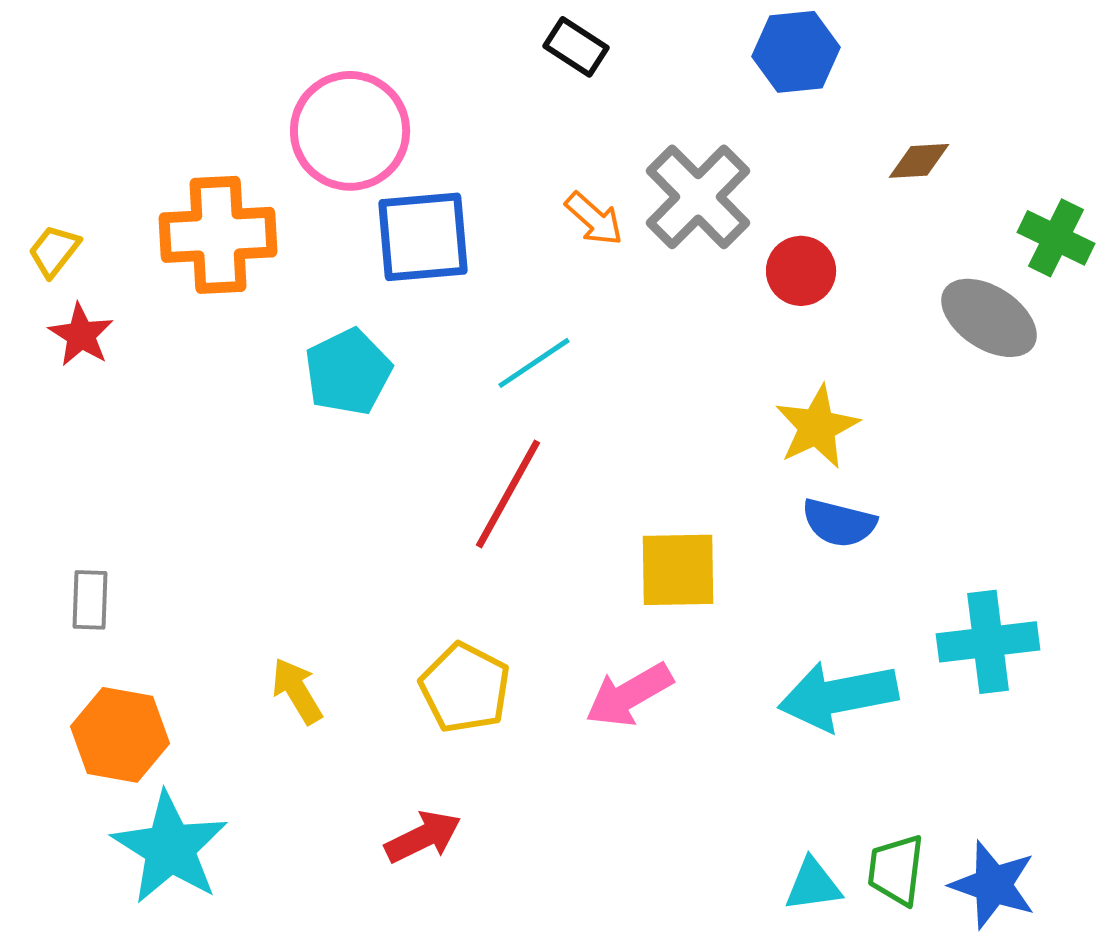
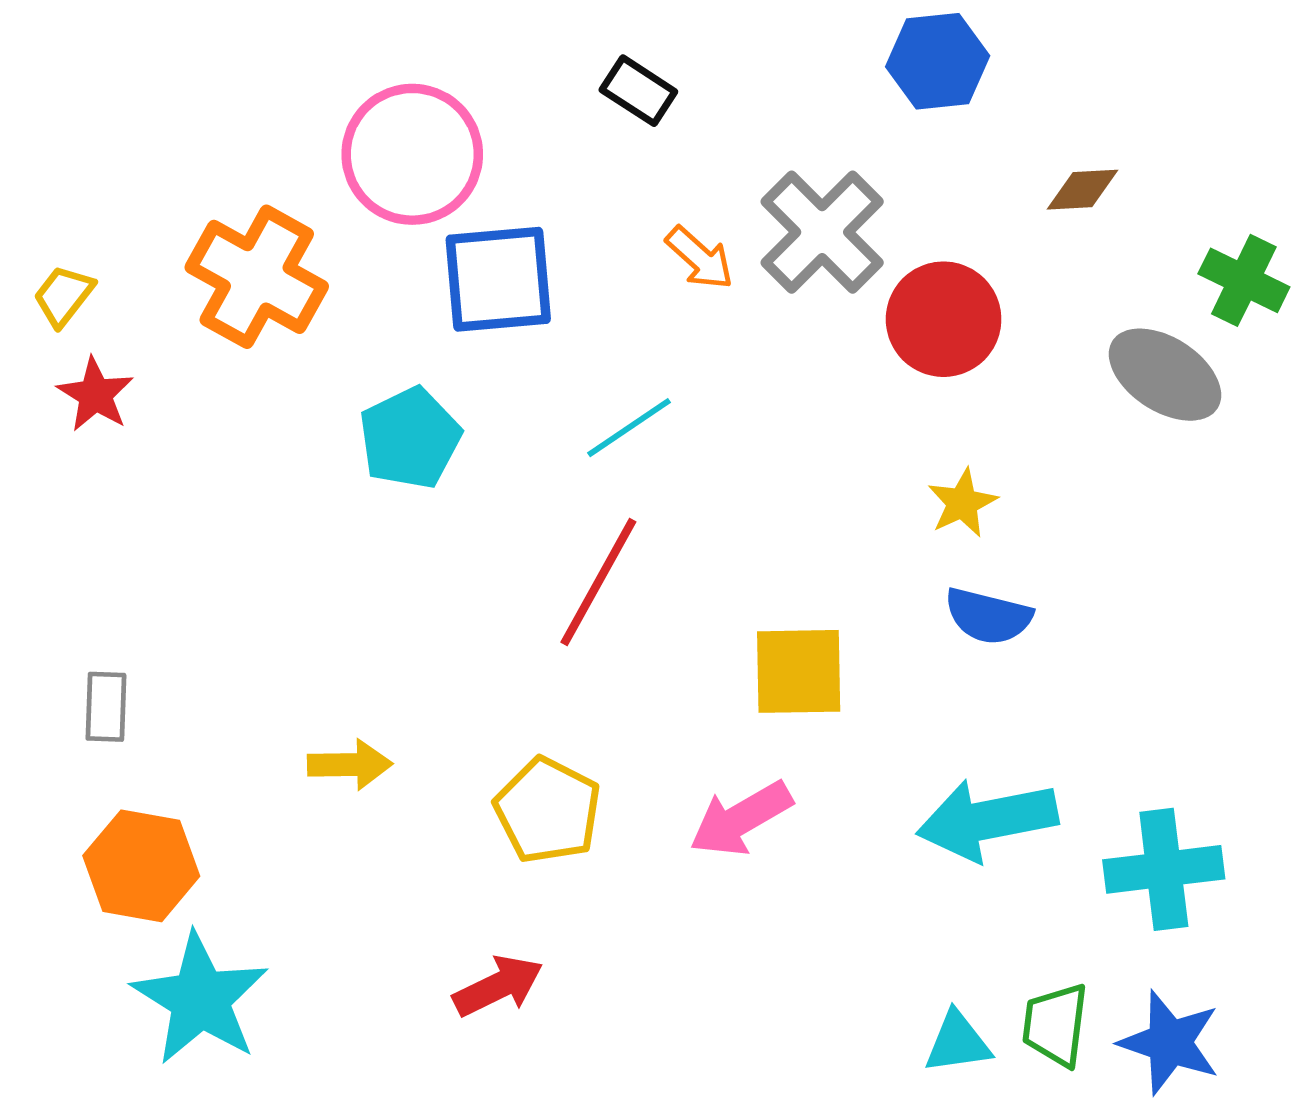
black rectangle: (576, 47) -> (638, 91), moved
orange cross: (218, 235) -> (257, 277), turned 32
red circle: (801, 271) -> (944, 319), size x1.4
yellow star: (817, 427) -> (962, 503), size x0.7
cyan cross: (988, 642) -> (1164, 869), moved
yellow arrow: (297, 691) -> (350, 765), moved, turned 120

